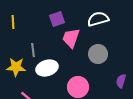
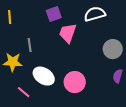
gray circle: (98, 54) -> (113, 49), moved
white ellipse: (47, 68) -> (44, 76), moved, turned 50

